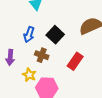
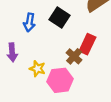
brown cross: (42, 55) -> (74, 56), moved, turned 32

